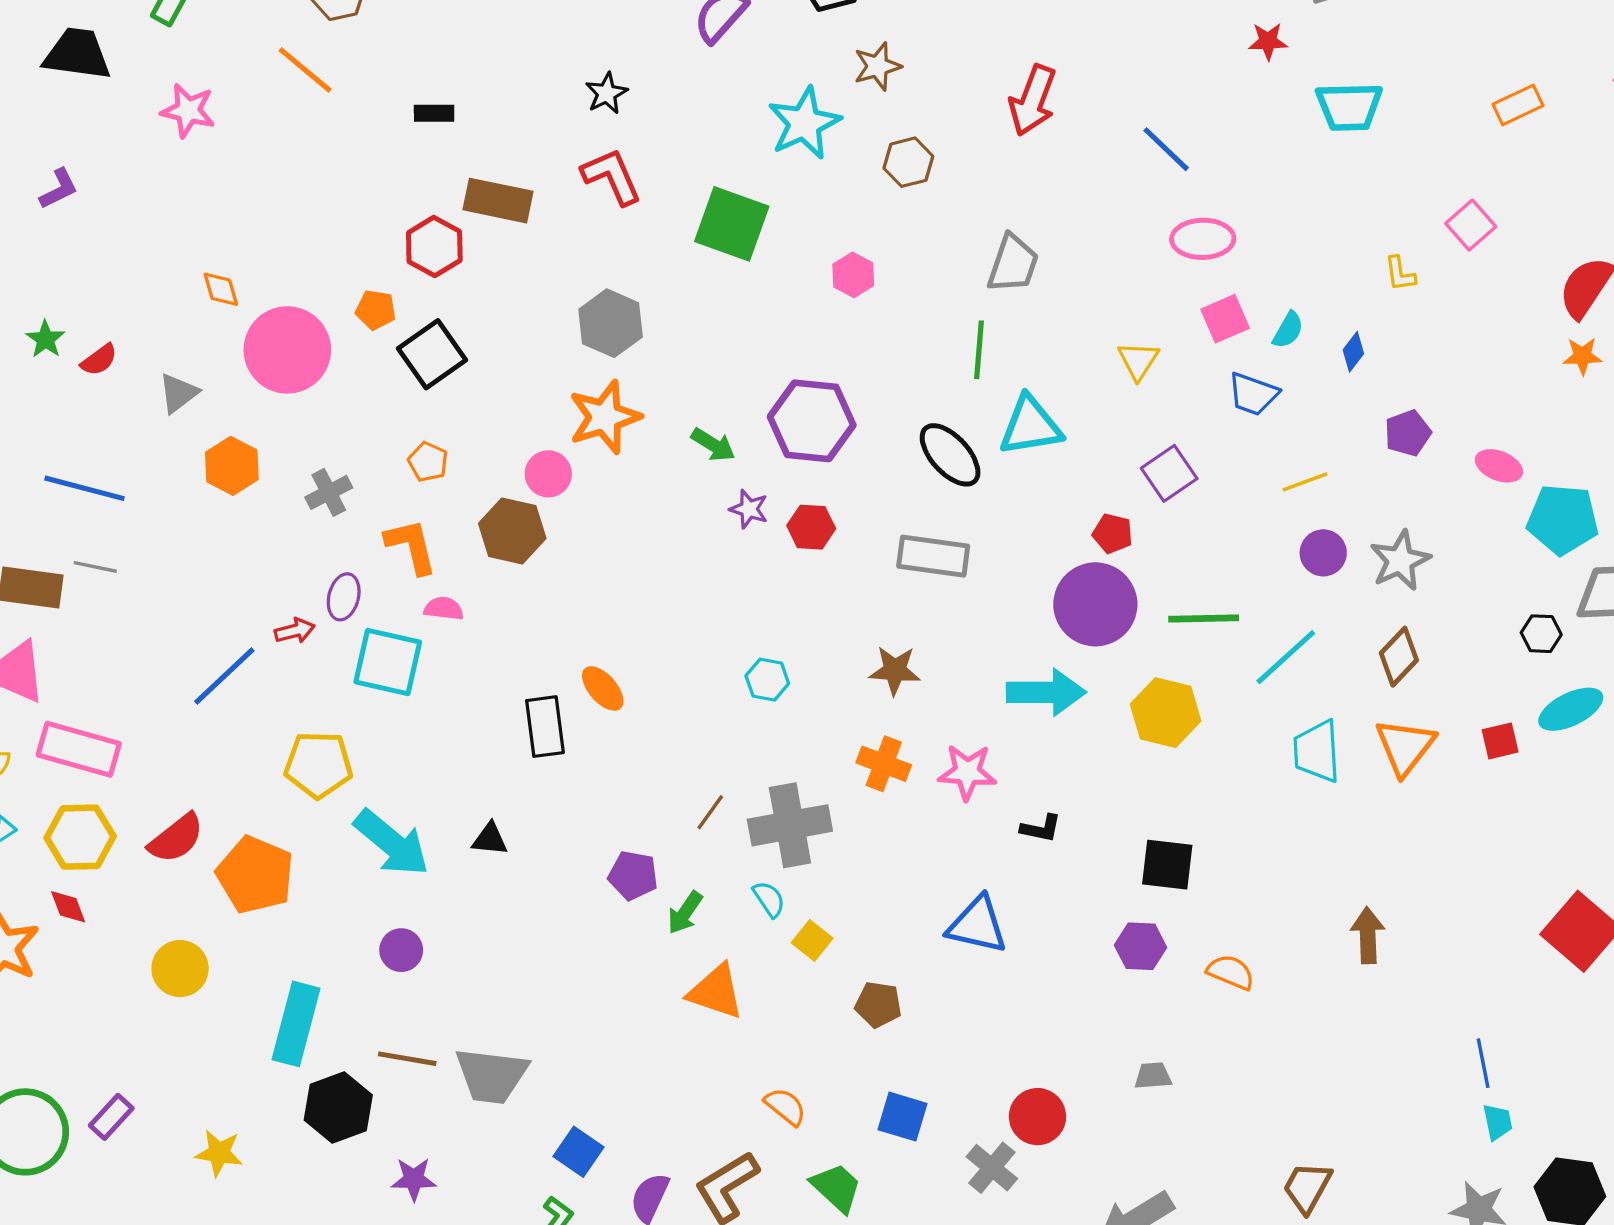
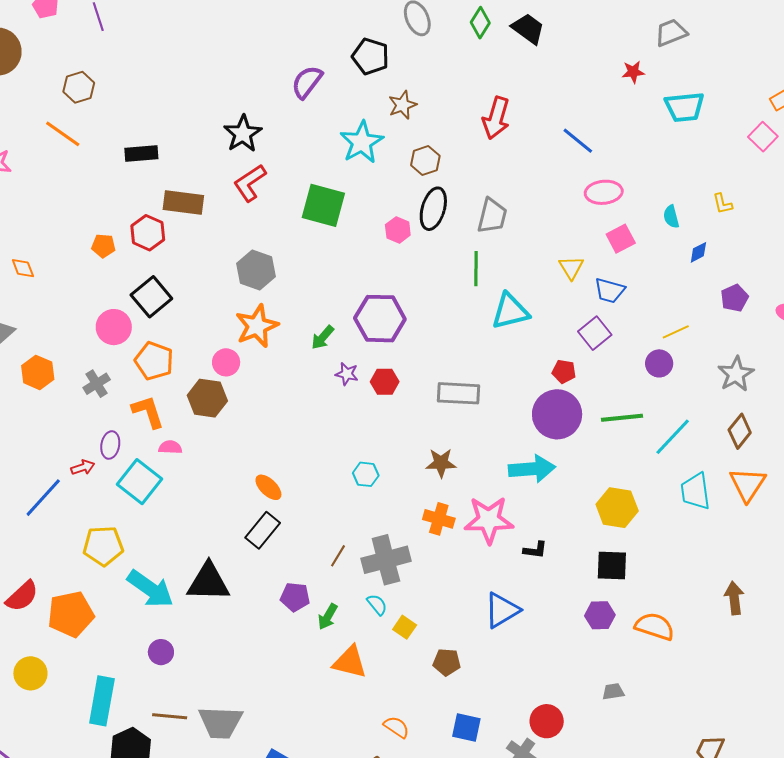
black star: (606, 93) -> (243, 134), size x1.5
black rectangle: (434, 113) -> (141, 154), size x1.4
red L-shape: (612, 176) -> (250, 183), turned -96
pink square: (1471, 225) -> (763, 137), moved
orange pentagon: (376, 310) -> (103, 246), moved
cyan semicircle: (1288, 330) -> (671, 217), moved, turned 140
pink circle: (287, 350) -> (114, 327), moved, size x0.7
blue diamond: (1353, 352) -> (698, 252), turned 30
blue trapezoid: (1253, 394) -> (610, 290), moved
green arrow: (713, 445) -> (323, 337), turned 104
black ellipse: (950, 455) -> (433, 209), moved, turned 63
orange pentagon: (428, 462) -> (154, 361), size x1.6
purple circle: (1323, 553) -> (659, 363), moved
cyan square: (388, 662) -> (140, 482), turned 30
yellow hexagon: (1166, 713) -> (617, 508), moved
black rectangle: (545, 727) -> (263, 530), moved, turned 51
pink star: (967, 772) -> (489, 520), size x1.4
black triangle: (490, 839) -> (208, 582), size x2.0
orange pentagon: (255, 875) -> (71, 614), turned -30
blue triangle: (977, 925) -> (502, 610), turned -39
orange semicircle: (1231, 972) -> (655, 626), size x1.4

